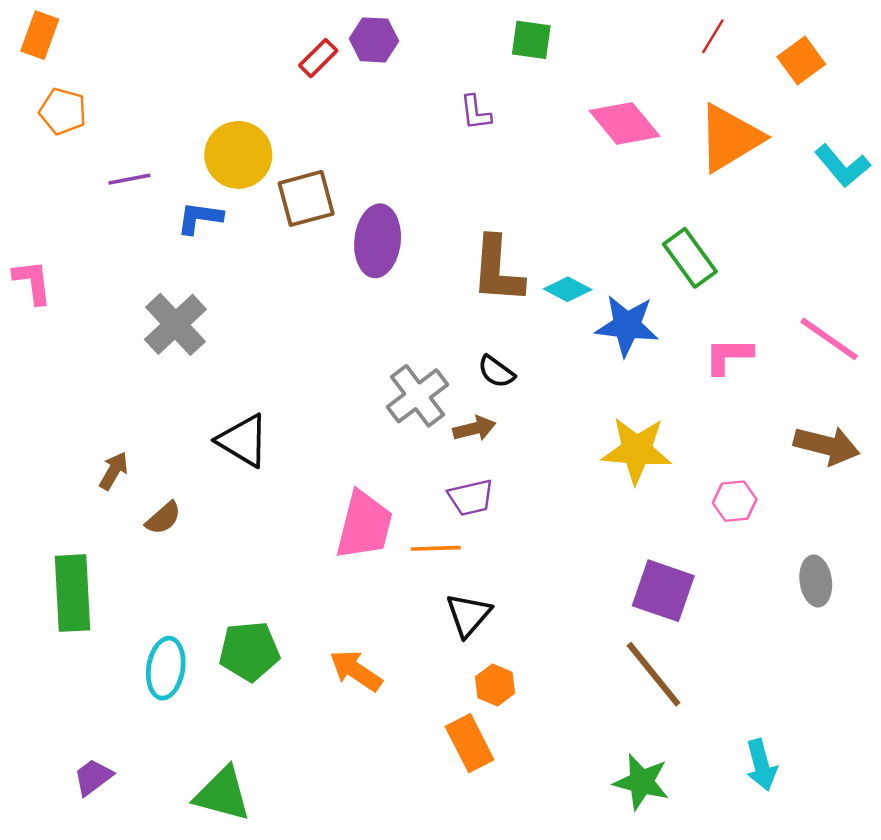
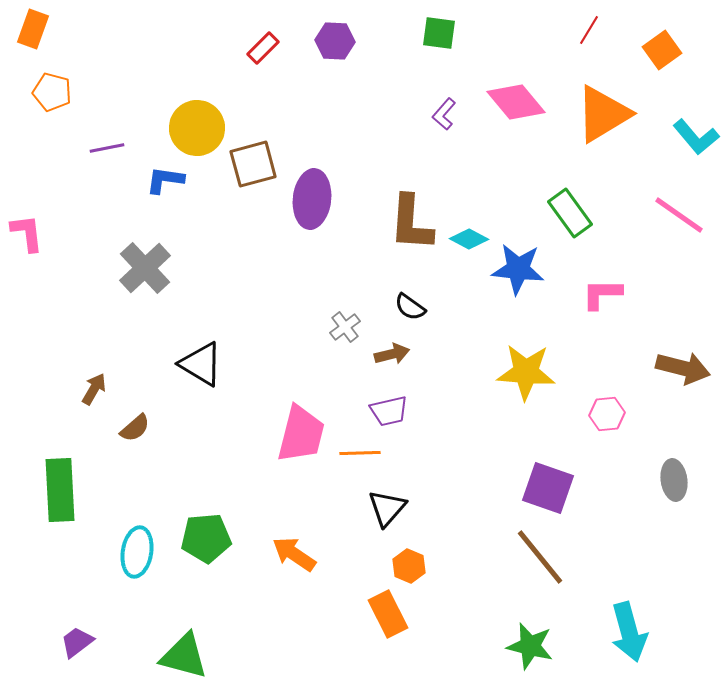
purple hexagon: (374, 40) -> (335, 41), moved
purple L-shape: (476, 113) -> (444, 114), moved, turned 48
pink line: (829, 339) -> (679, 215), moved
gray cross: (418, 396) -> (345, 327), size x0.6
cyan arrow: (761, 765) -> (629, 632), size x1.4

